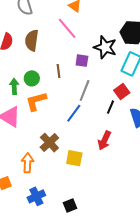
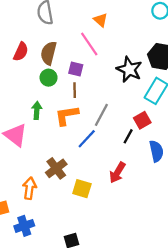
purple square: (82, 61) -> (76, 69), moved
green circle: (32, 78) -> (49, 78), moved
green arrow: (14, 86) -> (37, 110), moved
orange L-shape: (36, 101) -> (67, 115), moved
blue cross: (36, 196) -> (24, 226), moved

